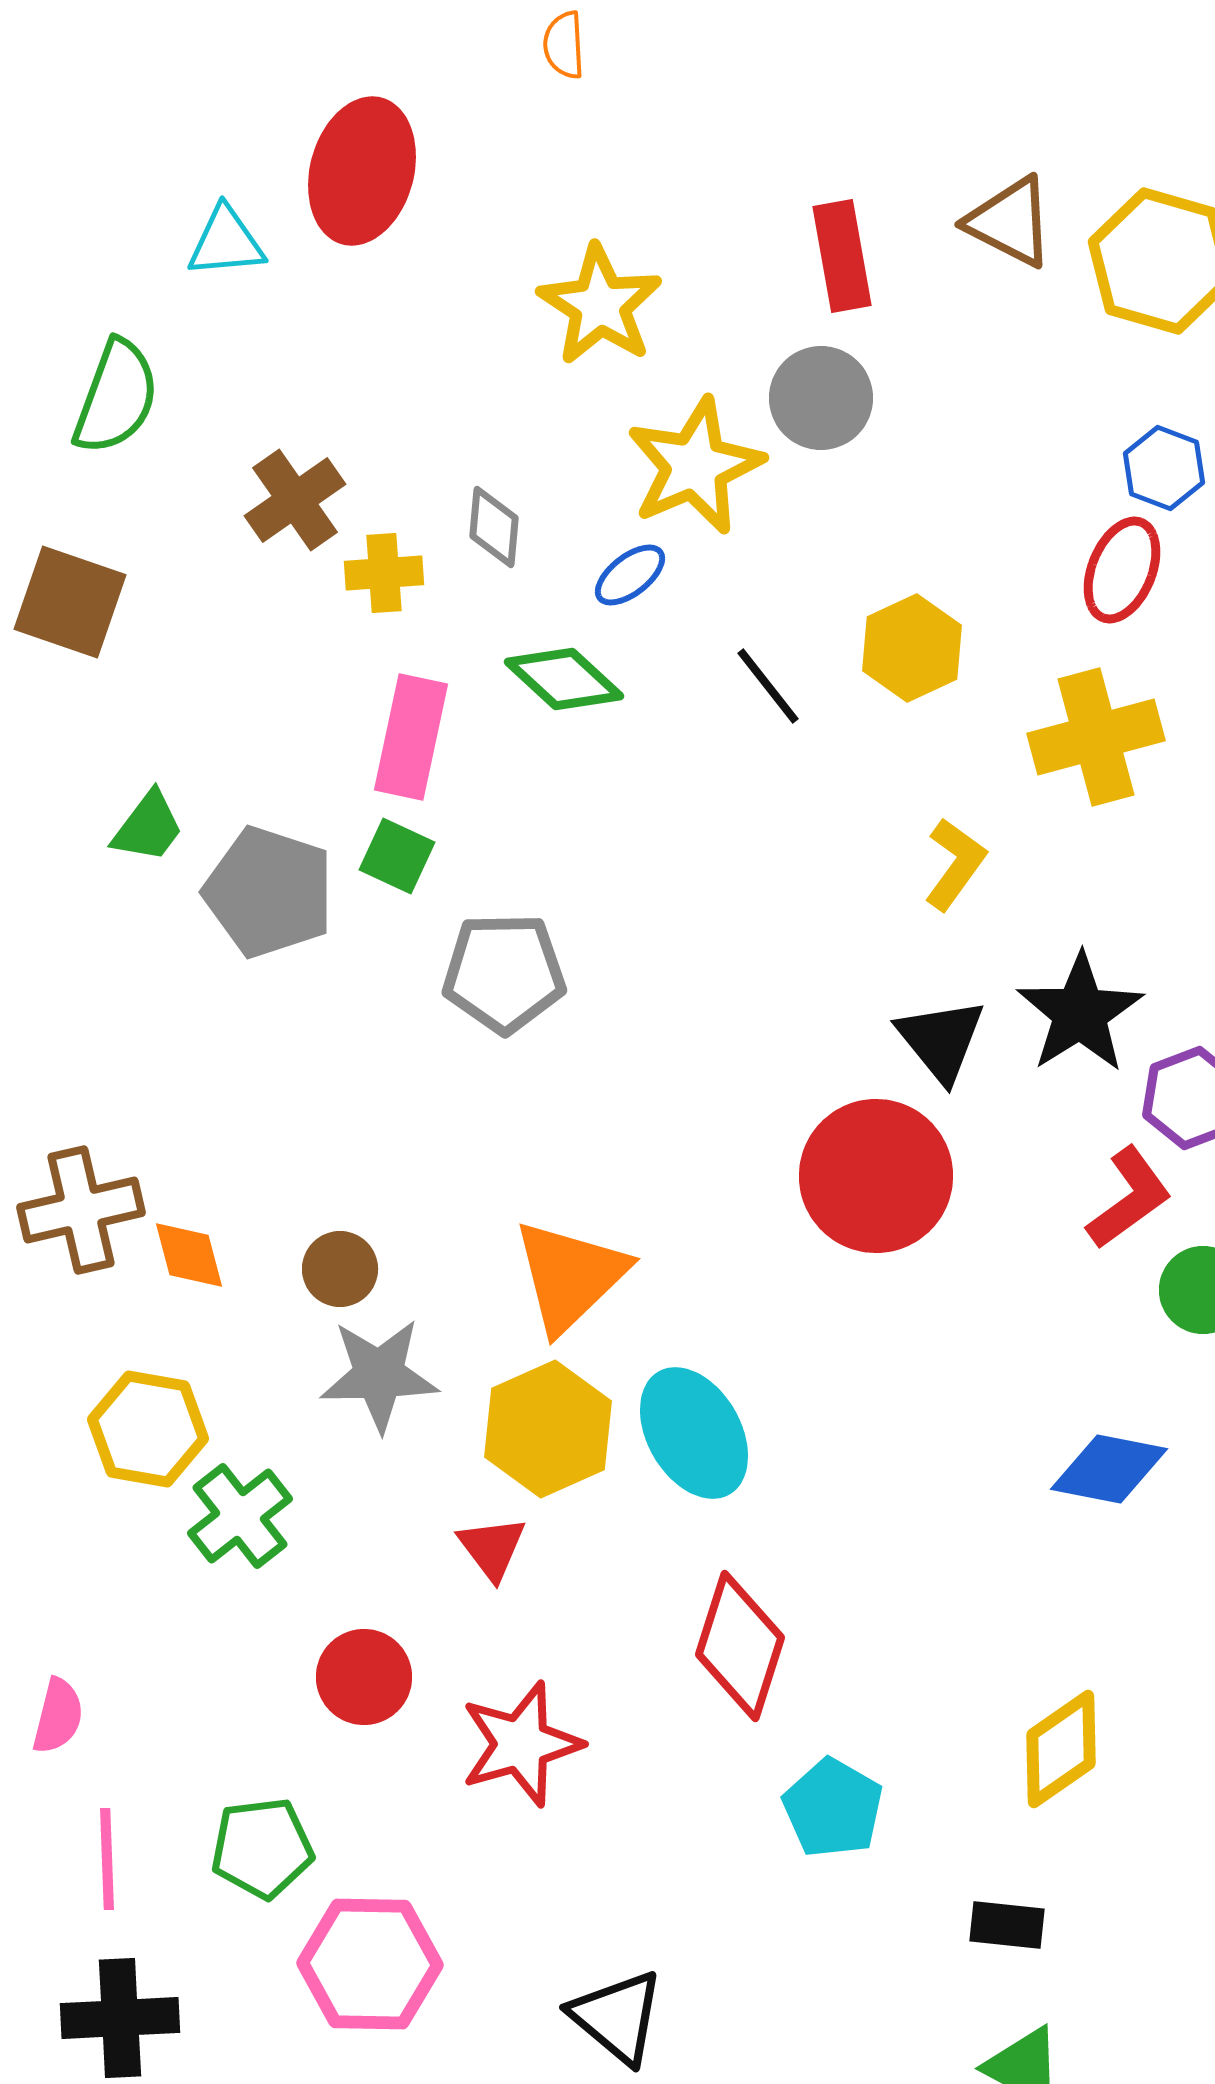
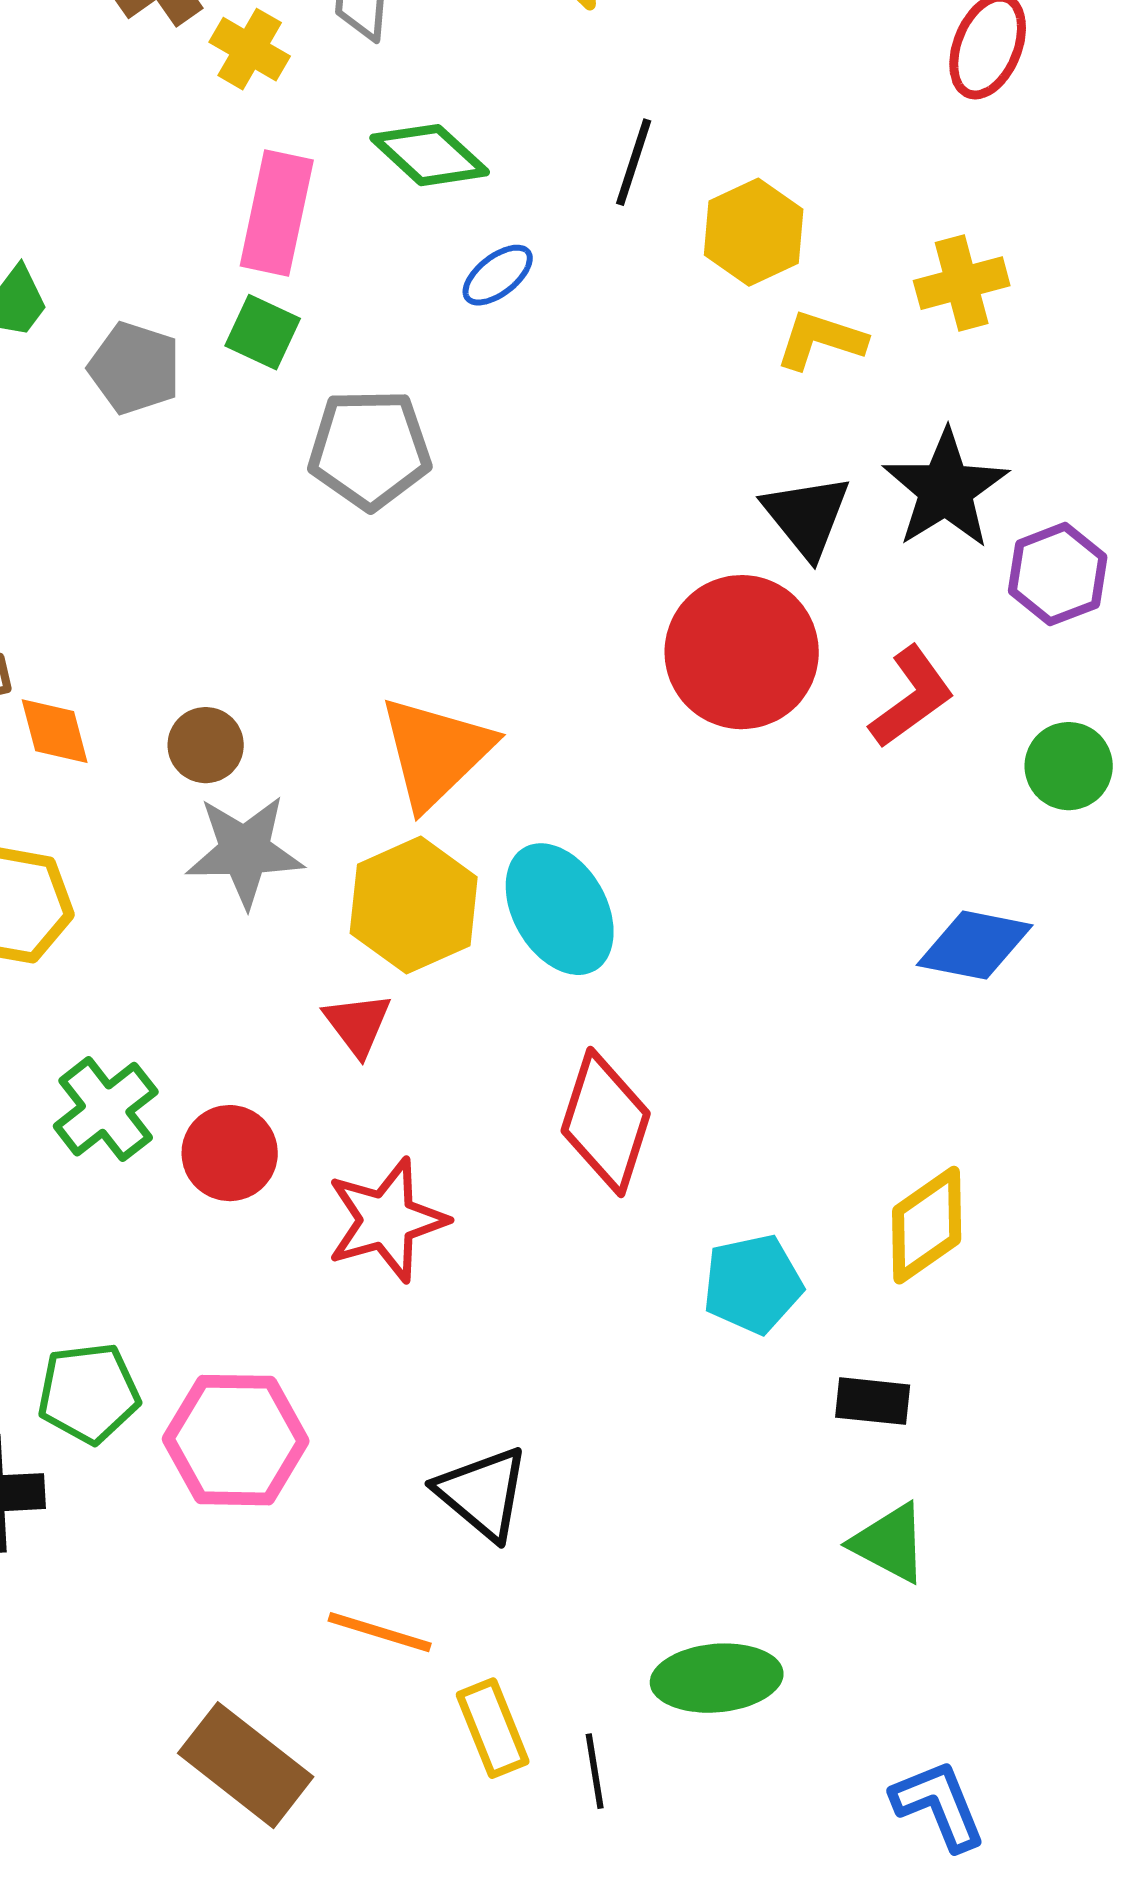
yellow cross: (384, 573) -> (250, 49), turned 34
blue ellipse: (630, 575) -> (498, 275), moved
yellow hexagon: (912, 648) -> (754, 232), moved
black line: (768, 686) -> (634, 162), turned 56
yellow cross: (1096, 737) -> (962, 283), moved, size x0.7
yellow L-shape: (955, 864) -> (821, 340), turned -108
gray pentagon: (269, 892) -> (135, 368), size x0.7
red L-shape: (1129, 1198) -> (912, 697), moved
green cross: (240, 1516) -> (106, 1109), moved
cyan pentagon: (833, 1808) -> (753, 1284), moved, turned 30
green pentagon: (262, 1848) -> (89, 1393), moved

